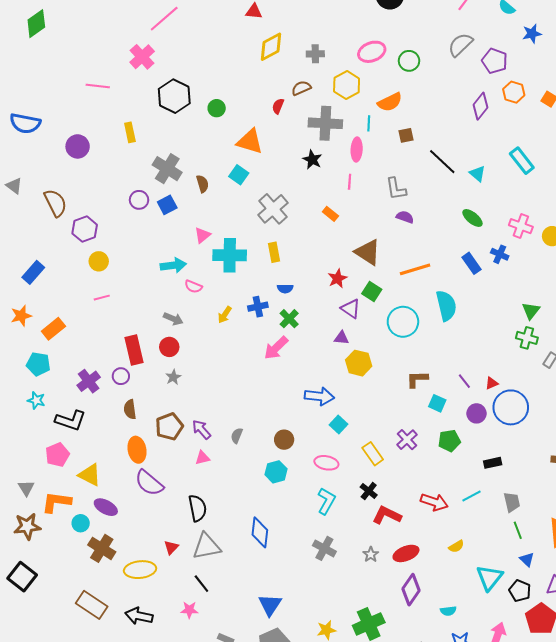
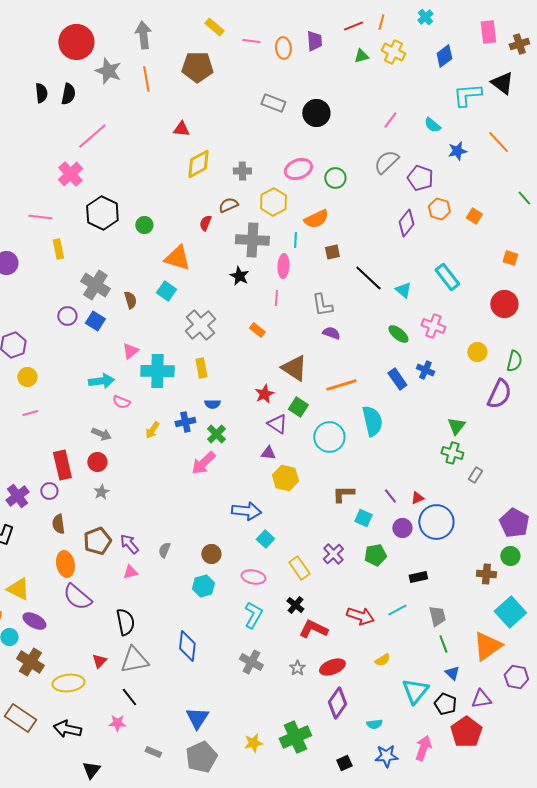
pink line: (98, 86) -> (40, 217), moved
blue square: (167, 205) -> (95, 321), turned -30
pink cross: (521, 226) -> (433, 326), moved

